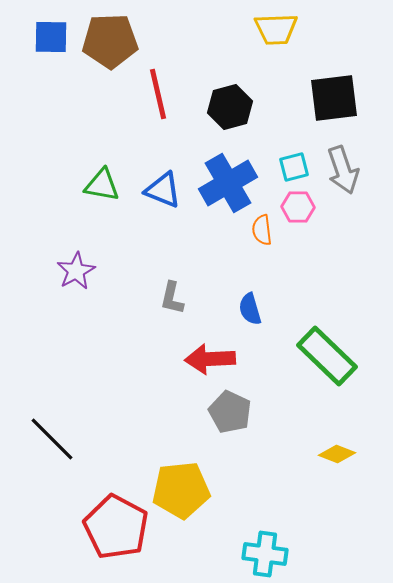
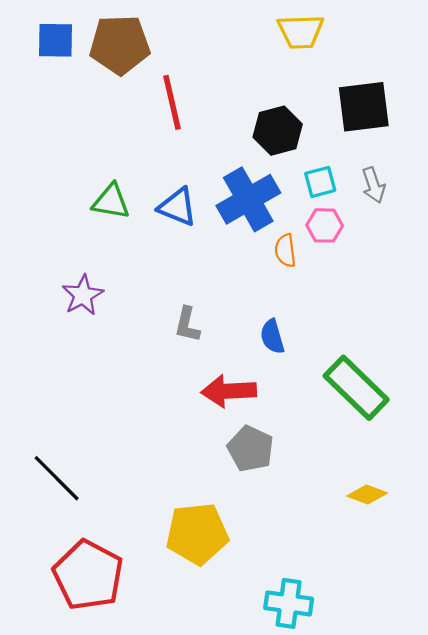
black hexagon: (230, 107) -> (278, 131), moved
gray arrow: (343, 170) -> (374, 185), size x0.7
red pentagon: (116, 527) -> (88, 575), moved

